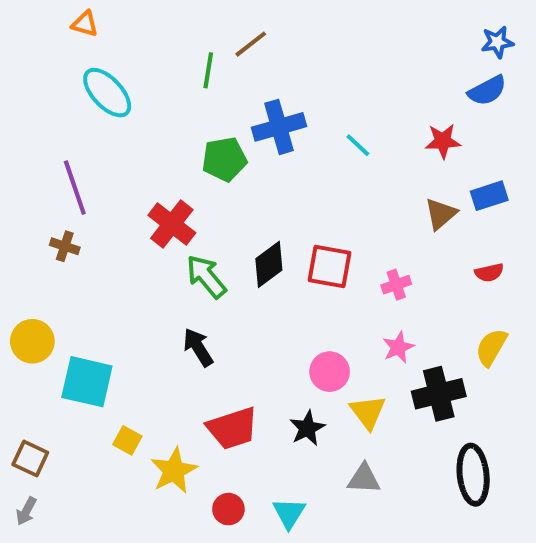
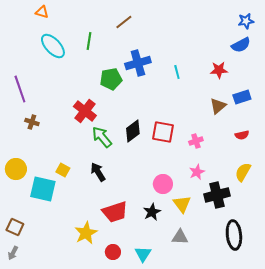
green line: (208, 70) -> (89, 41), moved
cyan line: (358, 145) -> (177, 72), turned 32
purple line: (75, 188) -> (20, 89), moved
yellow square: (127, 440) -> (63, 170), moved

